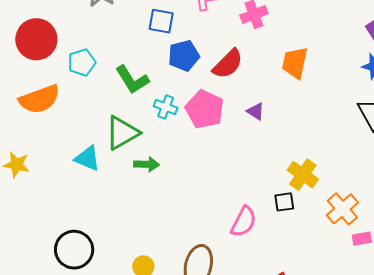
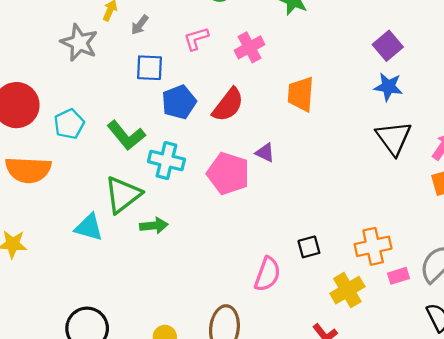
orange semicircle: (39, 99) -> (28, 170), turned 30
cyan cross: (166, 107) -> (166, 160), size x1.4
pink pentagon: (205, 109) -> (228, 174), moved
yellow cross: (303, 175) -> (347, 290), moved, turned 32
orange cross: (342, 209) -> (373, 246), turned 36

